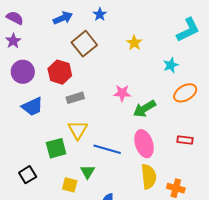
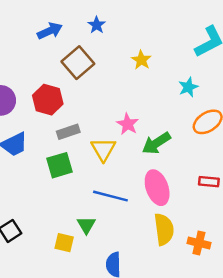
pink star: (122, 93) -> (128, 124), turned 30
yellow triangle: (78, 130) -> (103, 149), moved
green square: (56, 148) -> (59, 165), moved

